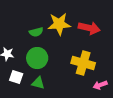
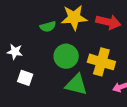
green circle: (37, 58) -> (66, 56), moved
green triangle: (38, 83) -> (76, 85), moved, size x1.5

